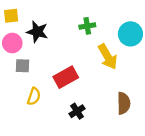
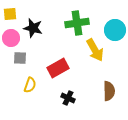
green cross: (87, 26) -> (77, 23), size x1.6
black cross: (77, 111) -> (68, 98), turned -32

